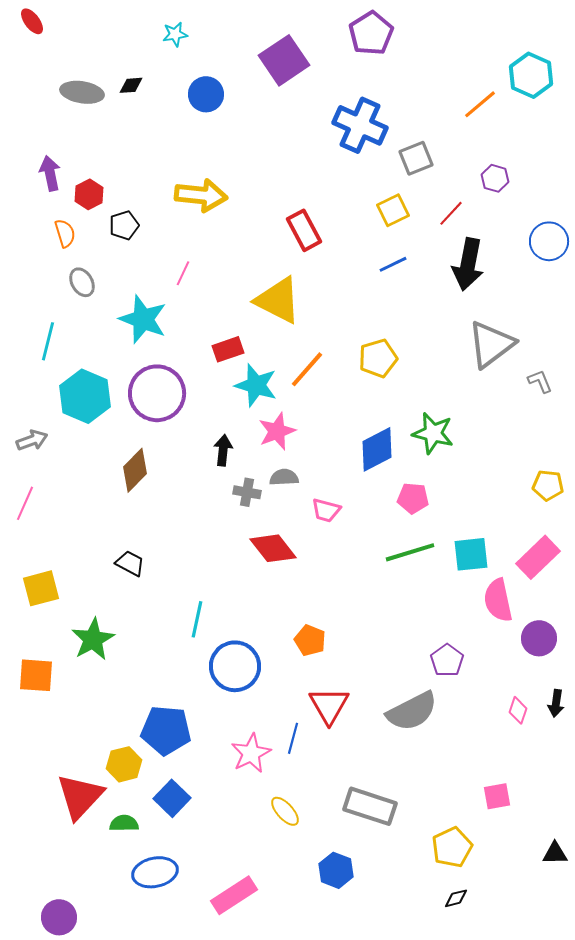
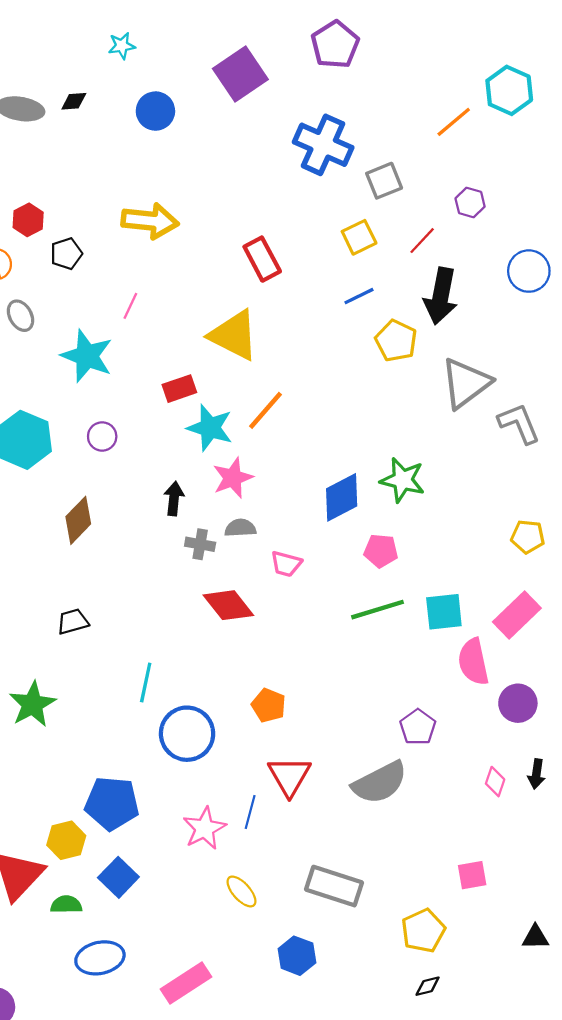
yellow pentagon: (378, 358) -> (396, 341), moved, turned -30
gray L-shape: (540, 381) -> (519, 423), size x1.6
purple circle: (157, 393) -> (102, 436), size x0.5
black trapezoid: (130, 563) -> (73, 622), turned -44

